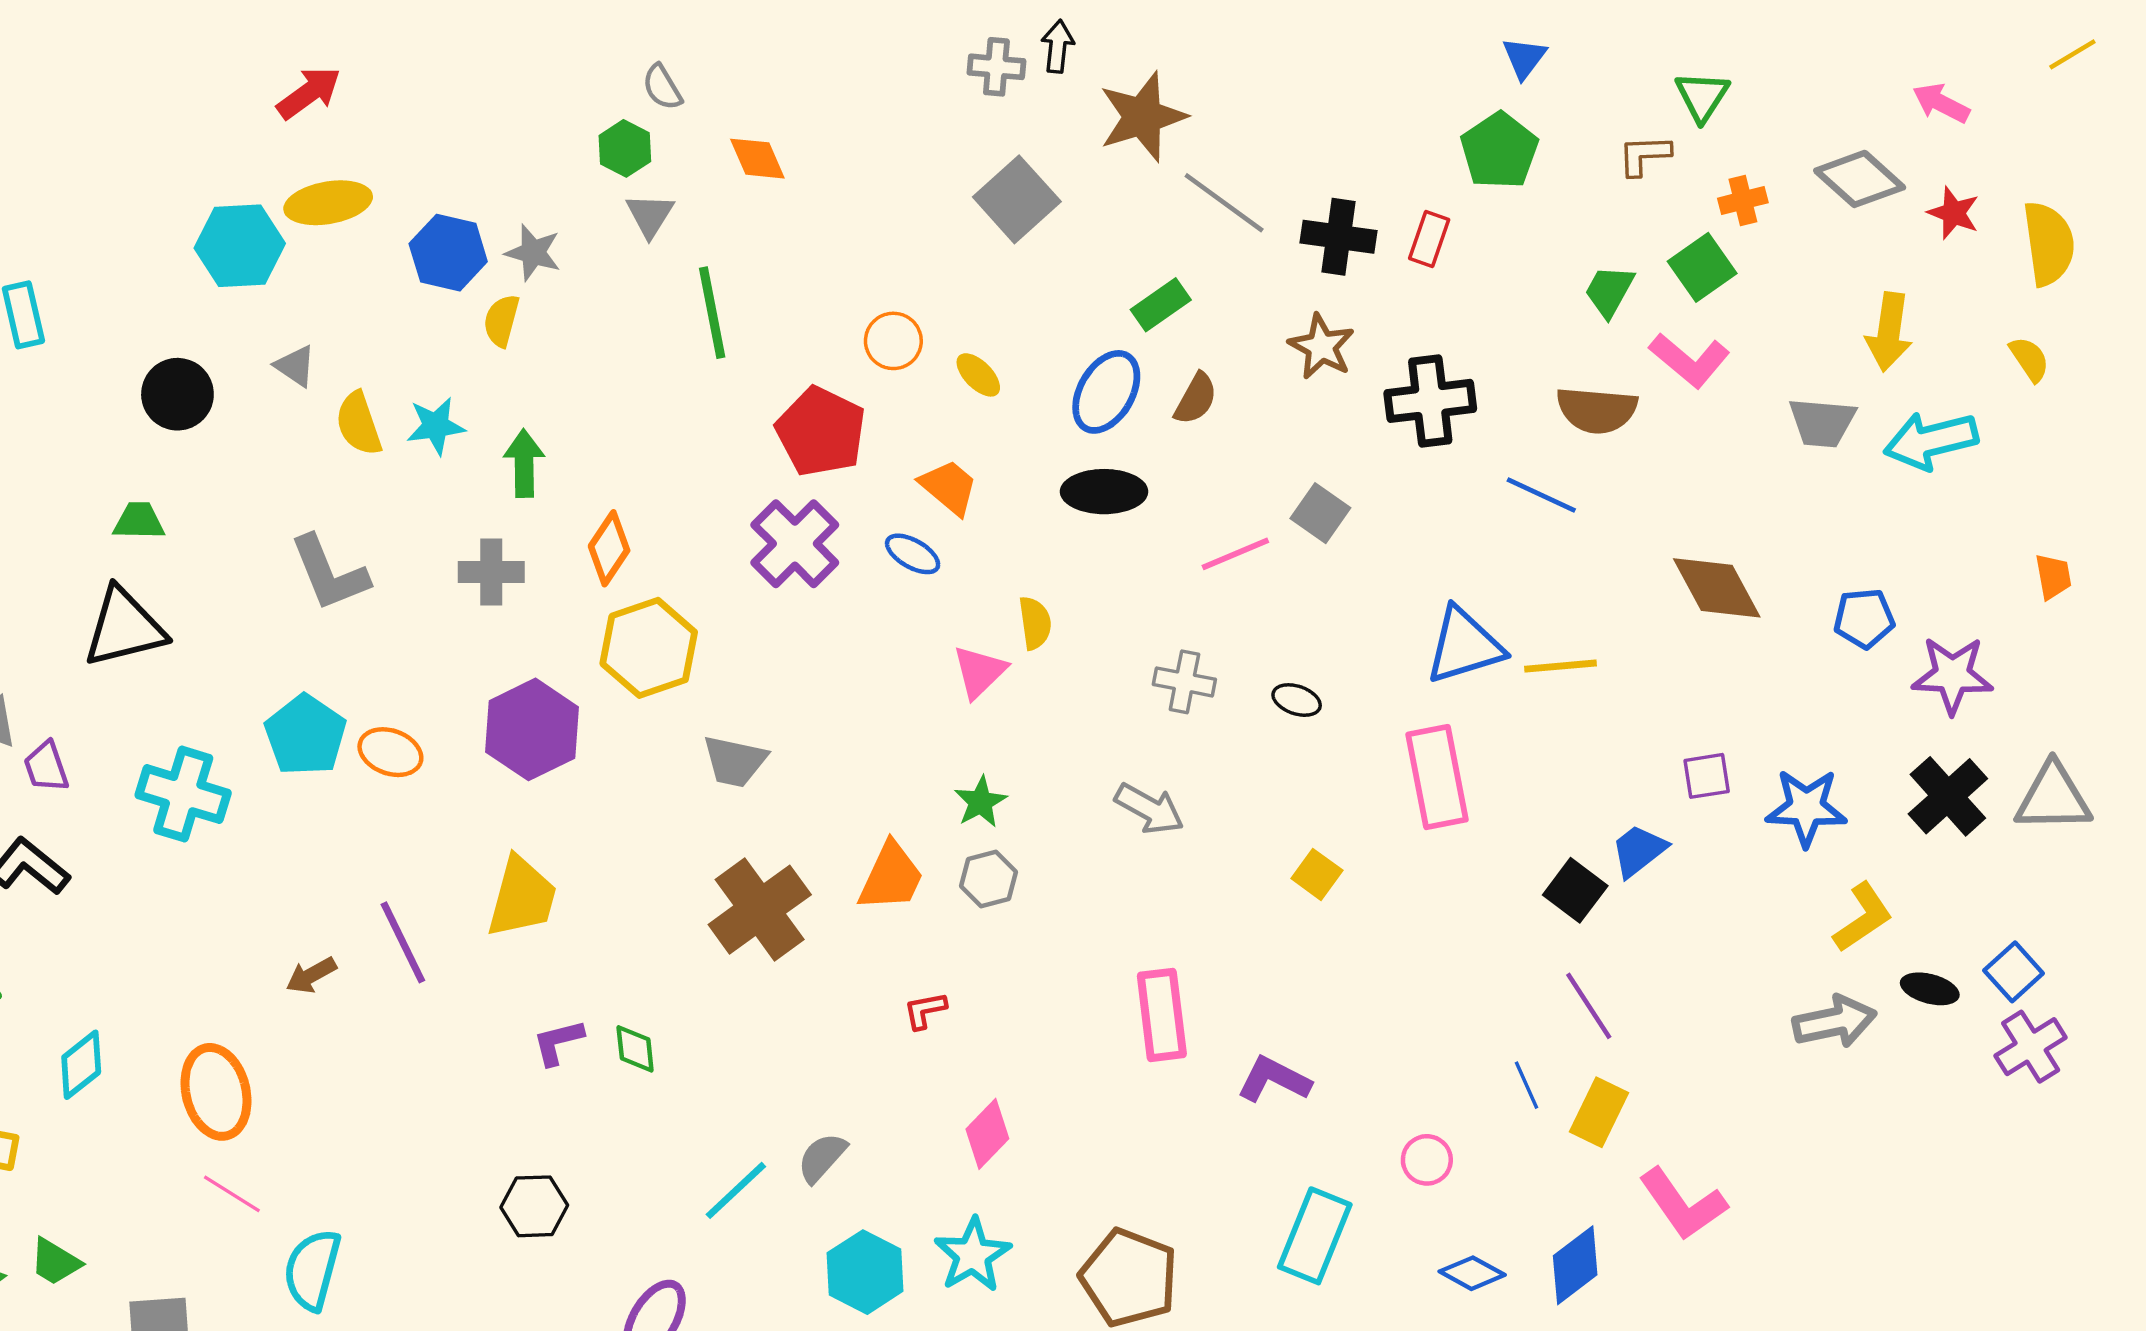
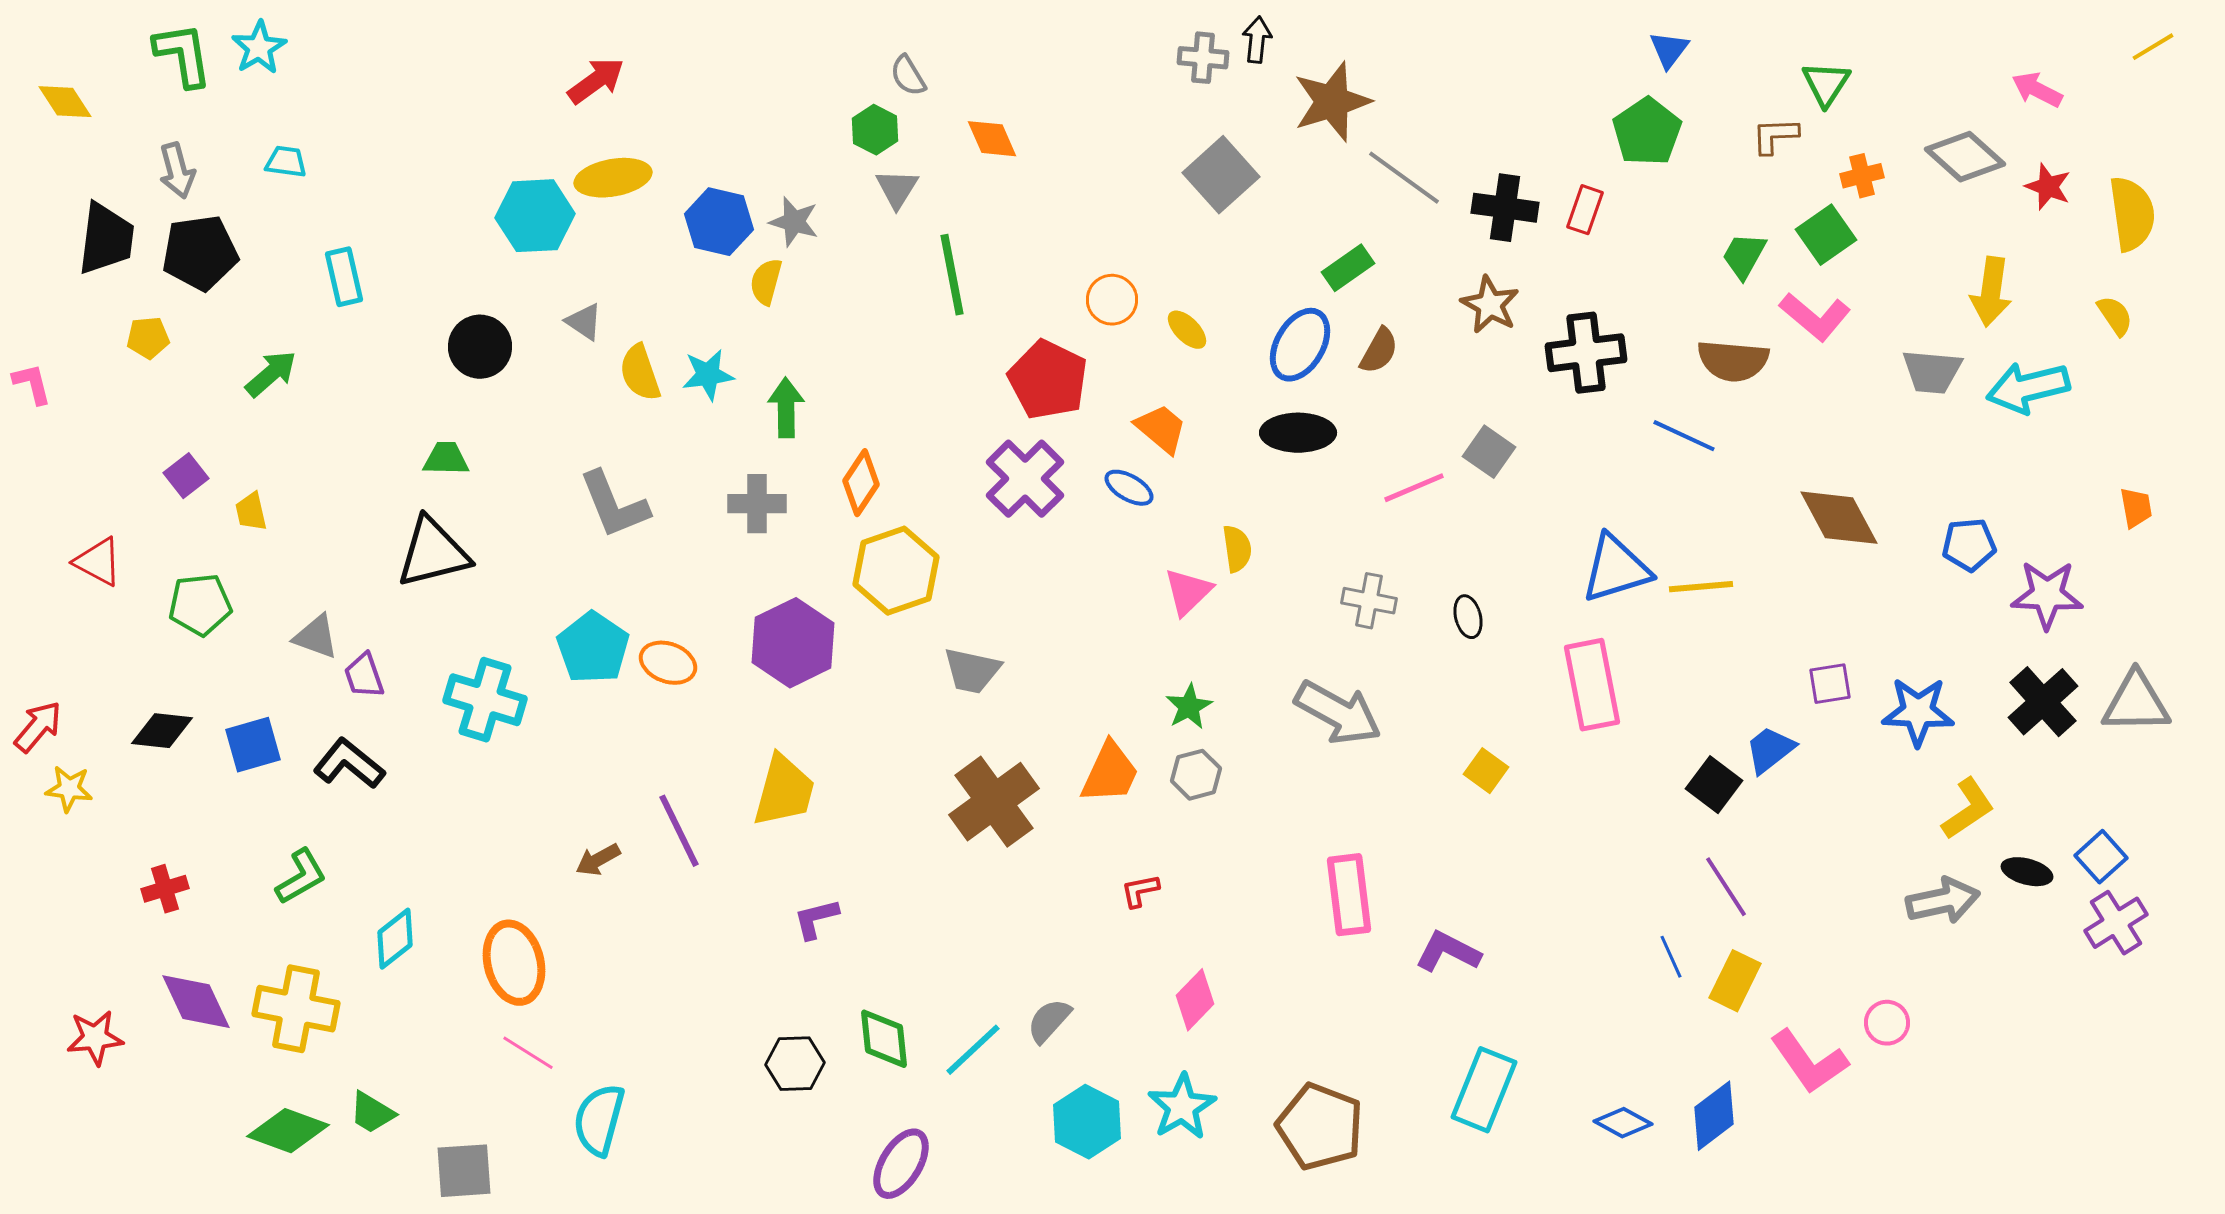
black ellipse: (1297, 700) -> (1468, 617), turned 57
gray arrow: (1149, 809) -> (1338, 713), size x1.4
green diamond: (635, 1049) -> (884, 1039), moved, size x1.4
pink circle: (1427, 1160) -> (1887, 1023), moved

